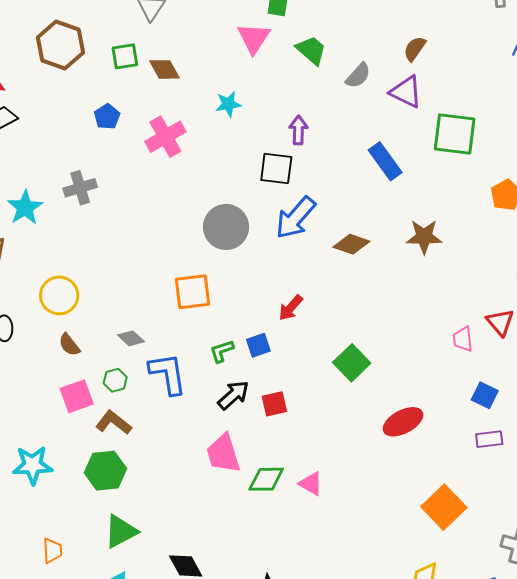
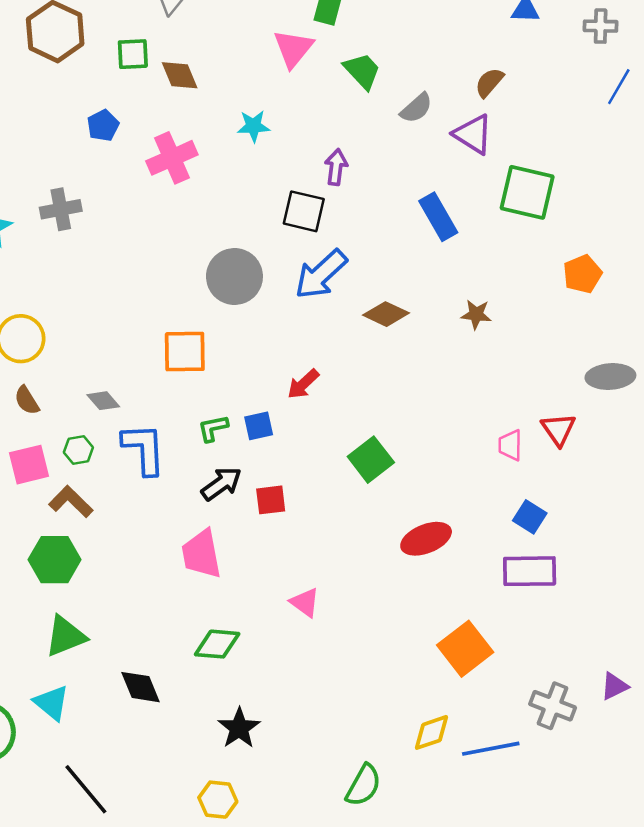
brown star: (424, 237) -> (476, 314), size x0.7
purple rectangle: (489, 439) -> (530, 571), size x1.6
green diamond: (266, 479) -> (217, 644), moved

